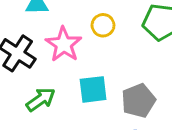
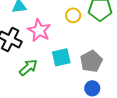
yellow circle: (103, 25) -> (73, 15), moved

